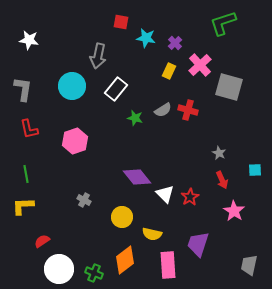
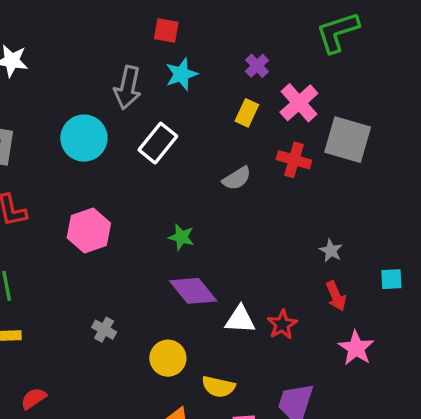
cyan star: (146, 38) -> (181, 74), moved, turned -30
red cross: (188, 110) -> (294, 160), moved
green star: (135, 118) -> (181, 237), moved
white triangle: (165, 194) -> (240, 319), turned -42

